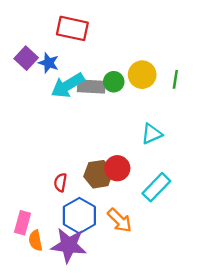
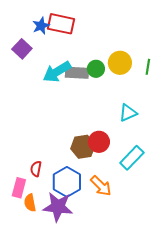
blue star: (49, 63) -> (41, 26), moved, turned 30
red semicircle: (60, 182) -> (36, 169), moved

